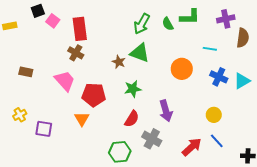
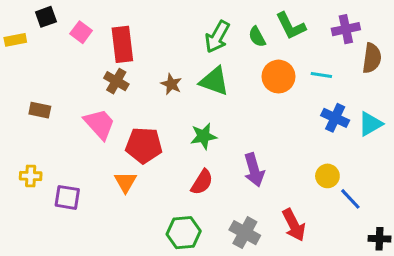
black square: (38, 11) -> (46, 17), moved
green L-shape: (190, 17) -> (291, 26), turned 65
brown star: (119, 62) -> (171, 84), moved
orange circle: (182, 69) -> (278, 77), moved
yellow cross: (20, 115) -> (31, 176), turned 32
gray cross: (152, 139) -> (245, 233), moved
blue line: (217, 141) -> (350, 199), moved
red arrow: (192, 147) -> (294, 225), turned 105

